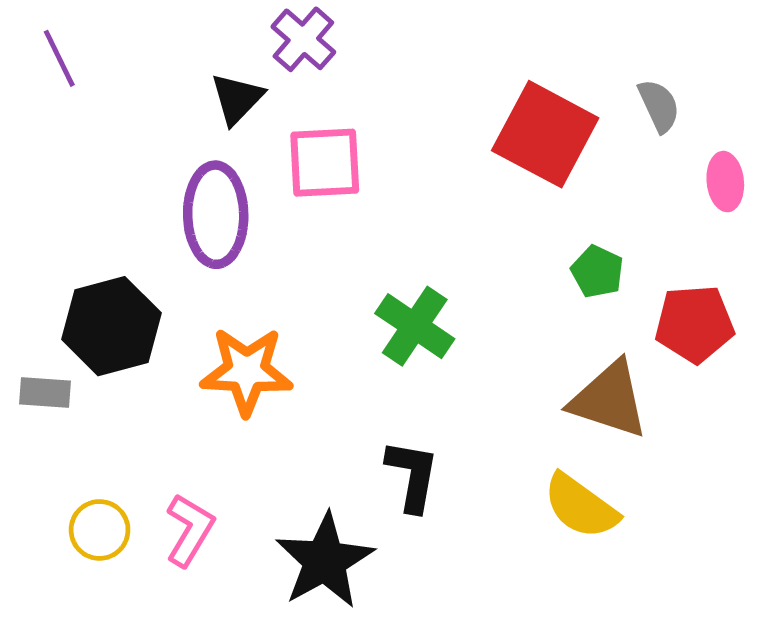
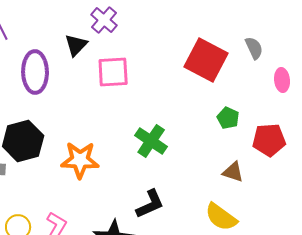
purple ellipse: (216, 215) -> (35, 72), moved
brown triangle: (609, 400) -> (233, 172), size x0.6
black L-shape: (412, 475) -> (150, 204), turned 56

